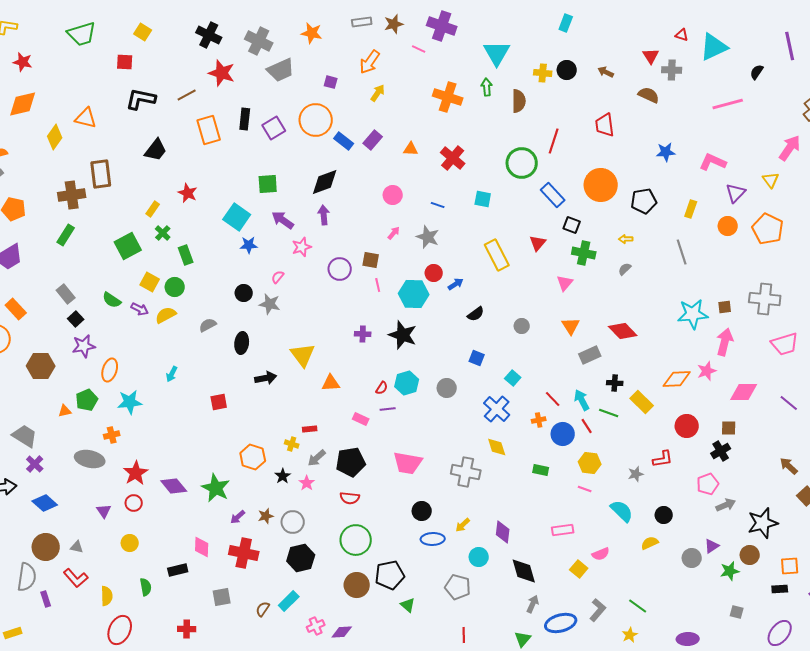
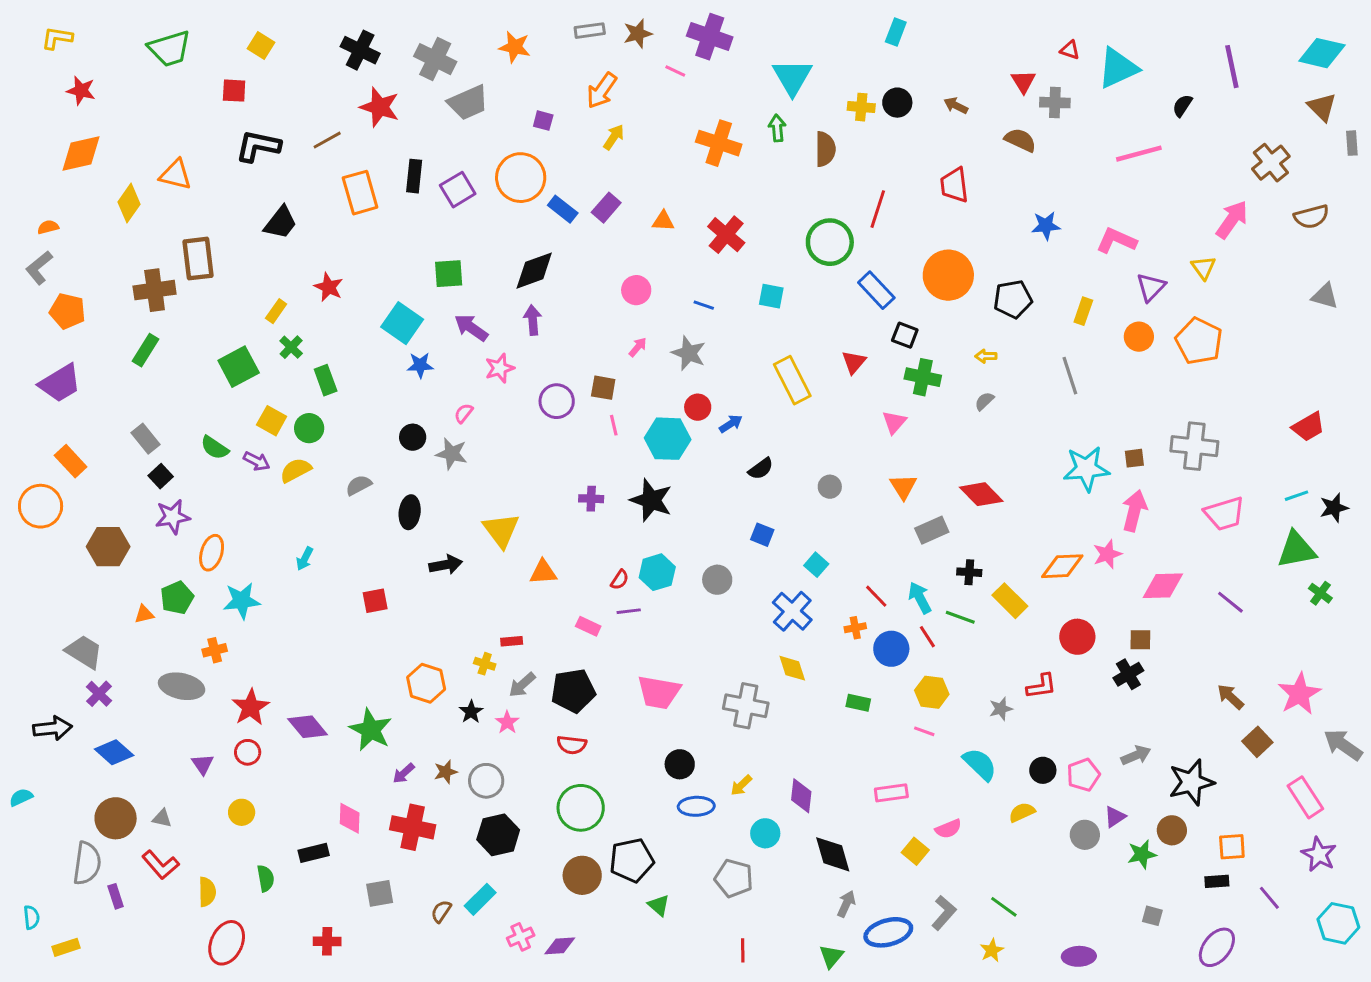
pink pentagon: (708, 484) -> (1083, 775), moved

